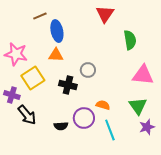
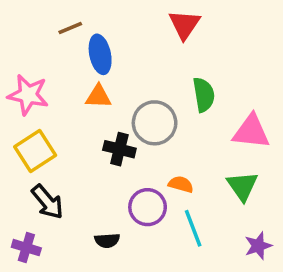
green semicircle: (130, 40) -> (204, 95), moved
gray circle: (88, 70) -> (155, 123), size x1.6
yellow square: (33, 78) -> (35, 151), moved
purple cross: (12, 95) -> (26, 248), moved
black semicircle: (61, 126) -> (107, 240), moved
purple star: (147, 127) -> (258, 246), moved

